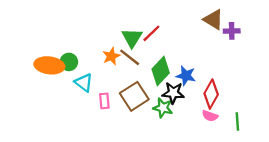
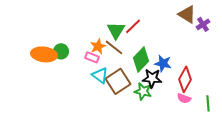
purple cross: (232, 31) -> (203, 24), turned -32
cyan triangle: (84, 83) -> (100, 75), moved
pink rectangle: (104, 101) -> (92, 57), moved, turned -64

